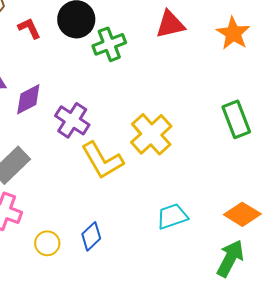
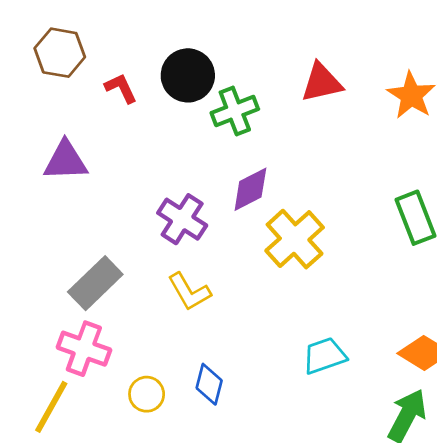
purple diamond: (28, 99) -> (250, 189), moved
yellow L-shape: (102, 160) -> (189, 292), moved, size x0.7
blue diamond: (91, 236) -> (209, 384), turned -32

